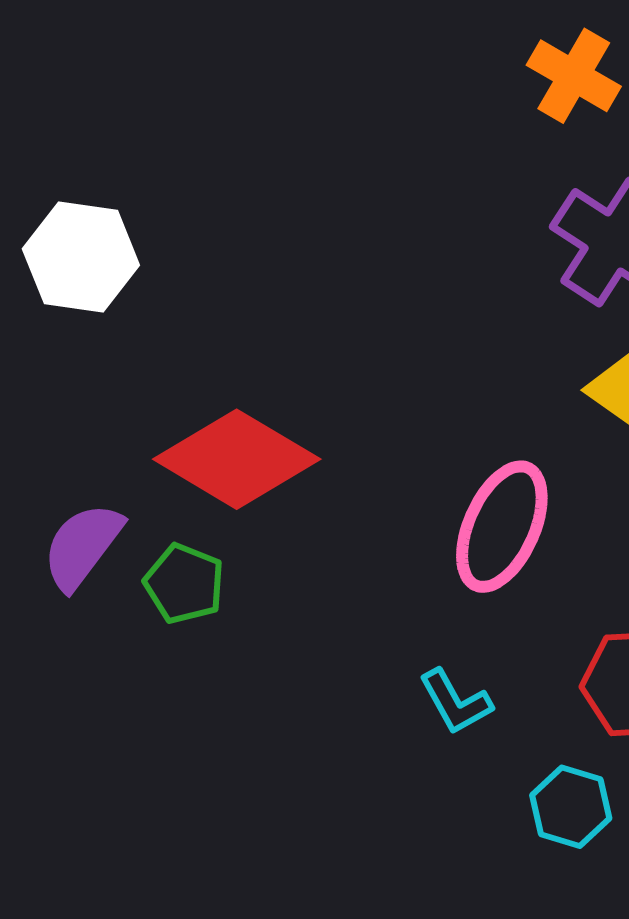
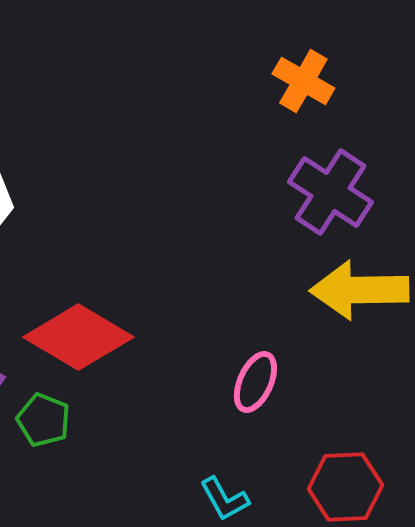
pink ellipse: (502, 527) -> (255, 382), size x0.7

